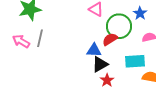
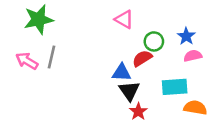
blue star: (140, 13) -> (186, 36), moved
green circle: (119, 26) -> (154, 41), size x0.6
black triangle: (100, 64) -> (129, 91), turned -36

